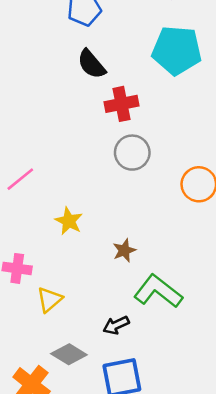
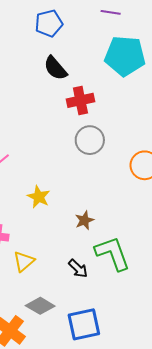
green L-shape: (158, 291) -> (113, 253), turned 33
black arrow: (116, 325) -> (78, 269), moved, turned -110

